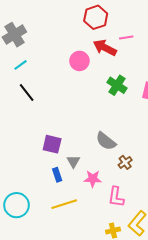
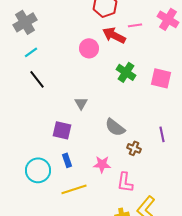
gray triangle: (73, 161) -> (81, 103), moved
brown cross: (125, 162) -> (134, 148), turned -32
cyan circle: (17, 205) -> (38, 170), moved

